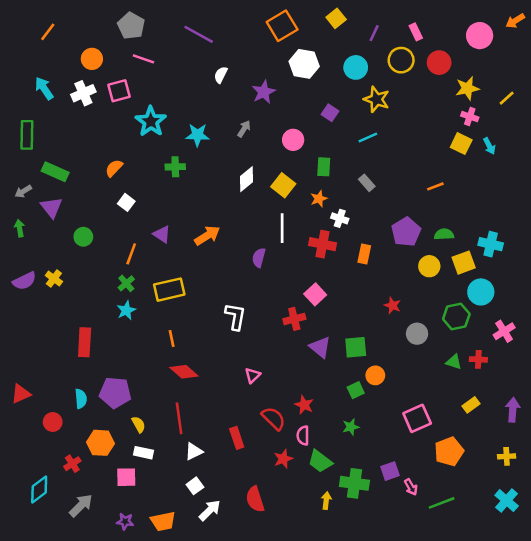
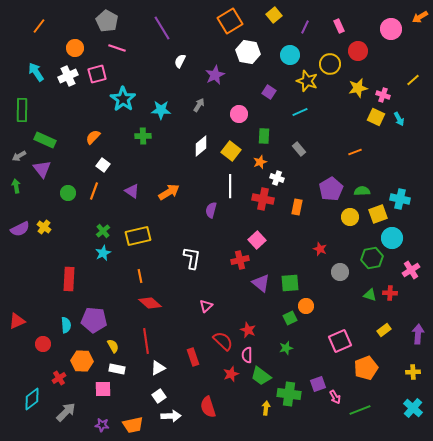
purple line: (199, 34) -> (162, 28), turned 30
yellow circle: (401, 60) -> (330, 64), moved
yellow star: (467, 88) -> (358, 88), moved
orange line: (131, 254) -> (94, 191), moved
white arrow: (210, 510) -> (171, 416), turned 42

